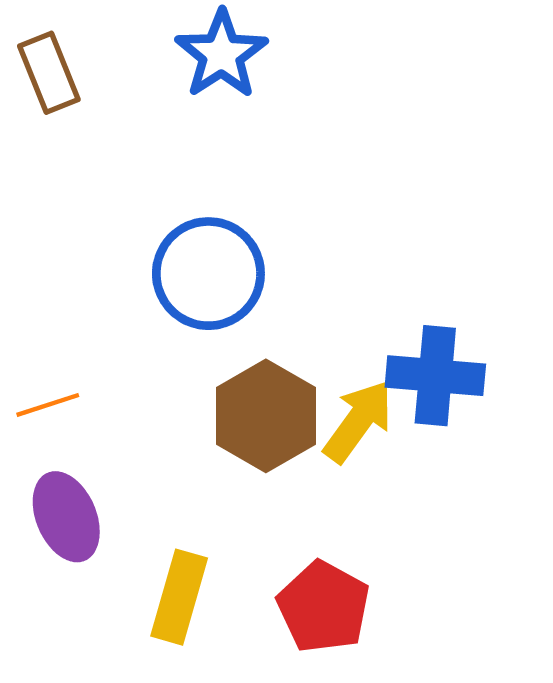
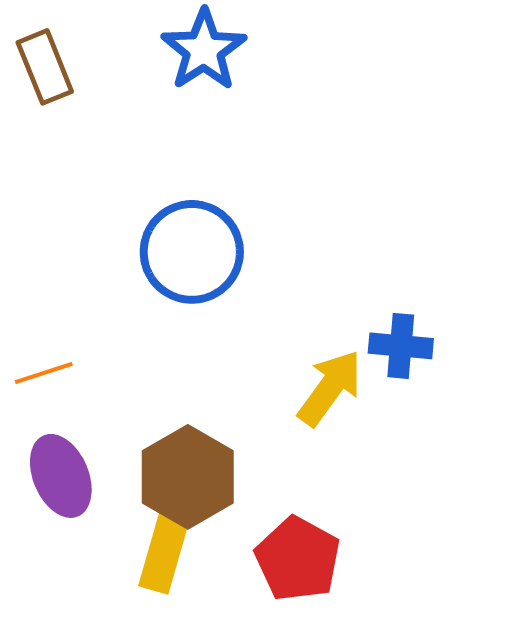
blue cross: (435, 376) -> (401, 346), size x0.7
brown hexagon: (266, 416) -> (188, 477), moved

